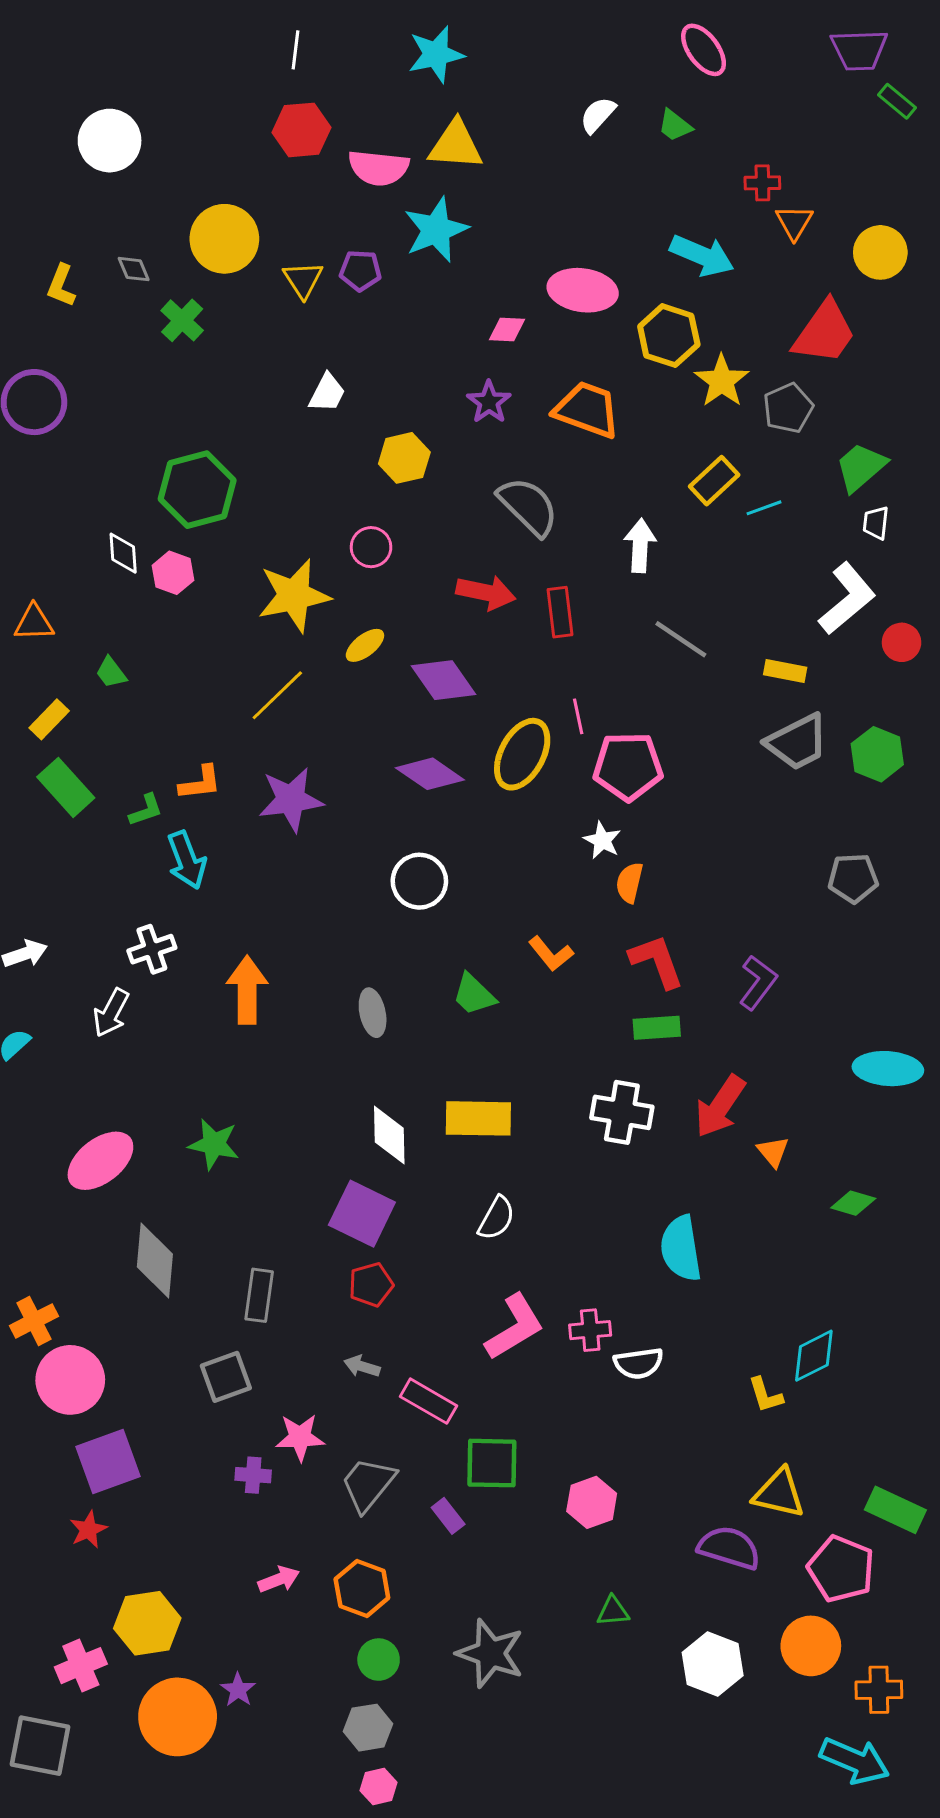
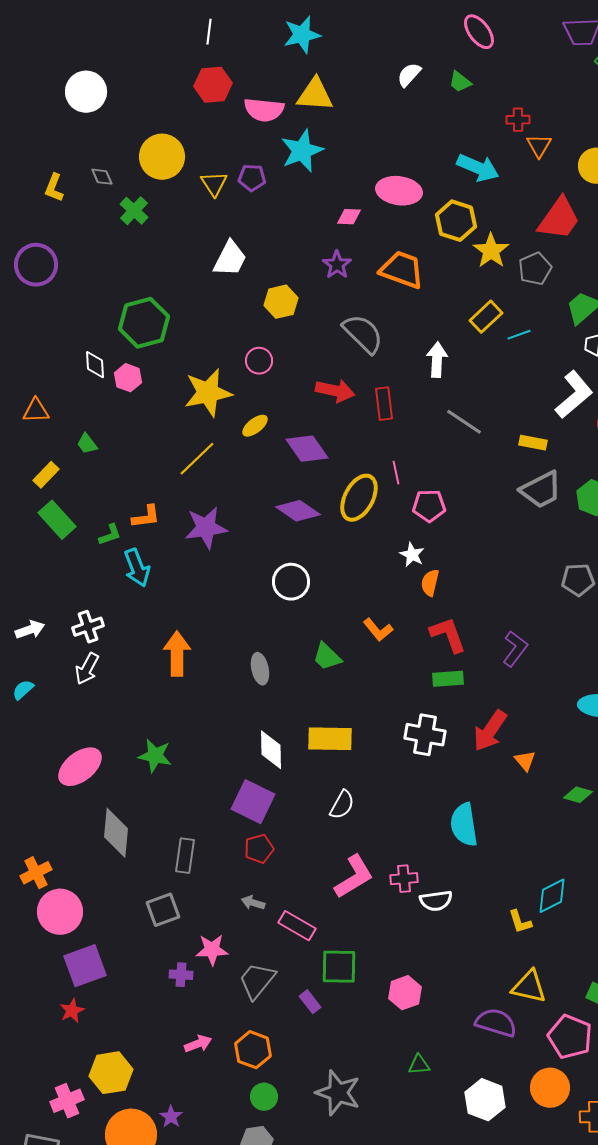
white trapezoid: (327, 393) -> (230, 259), size x1.4
pink pentagon: (628, 766) -> (429, 506), size x0.7
white cross: (152, 949) -> (88, 627), moved

